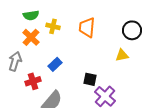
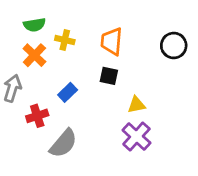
yellow triangle: (122, 55) -> (136, 105), moved
black square: (90, 79) -> (109, 76), moved

